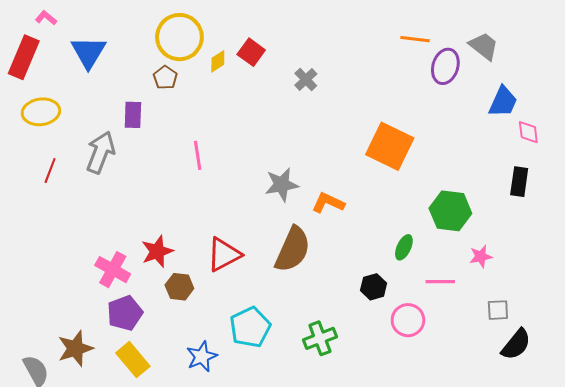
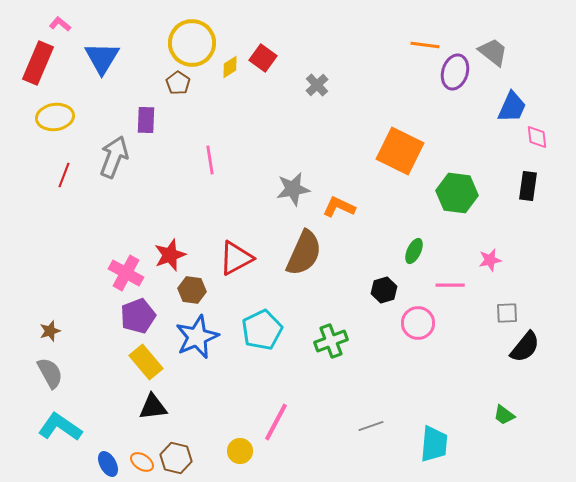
green hexagon: (450, 211) -> (457, 193), moved
brown star: (75, 348) -> (50, 331), moved, size x0.6
blue star: (202, 357) -> (197, 337), moved, size x1.4

